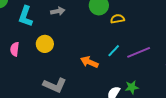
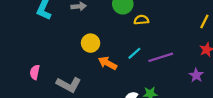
yellow circle: (45, 44) -> (91, 43), moved
pink semicircle: (15, 49) -> (35, 72), moved

